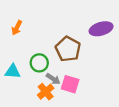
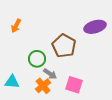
cyan triangle: (13, 71) -> (12, 82), moved
pink square: (70, 84) -> (74, 85), moved

